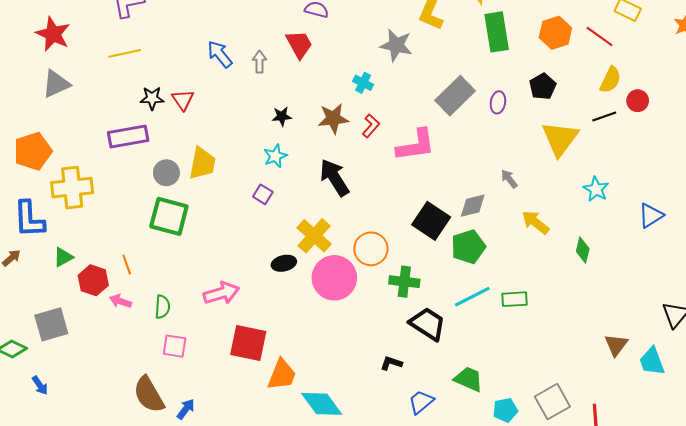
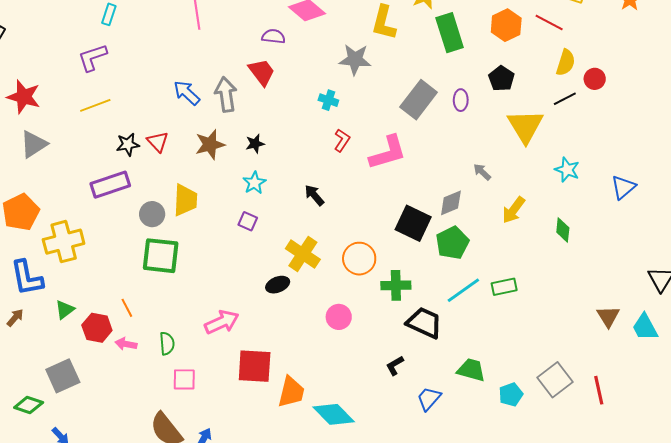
gray arrow: (259, 62) -> (226, 94), size x1.6
brown star: (333, 119) -> (210, 144), moved
black arrow: (334, 178) -> (314, 195), size x0.6
yellow arrow: (535, 222) -> (514, 210), turned -84
pink circle: (334, 278) -> (339, 317), moved, size x0.6
black L-shape: (391, 363) -> (395, 366), turned -40

